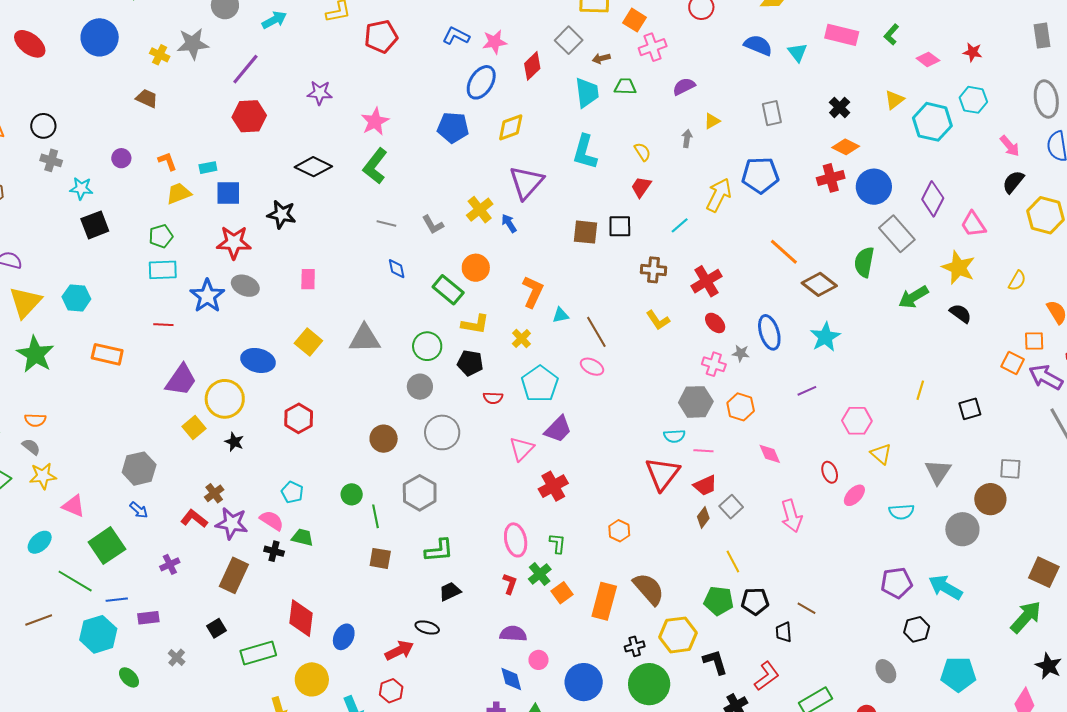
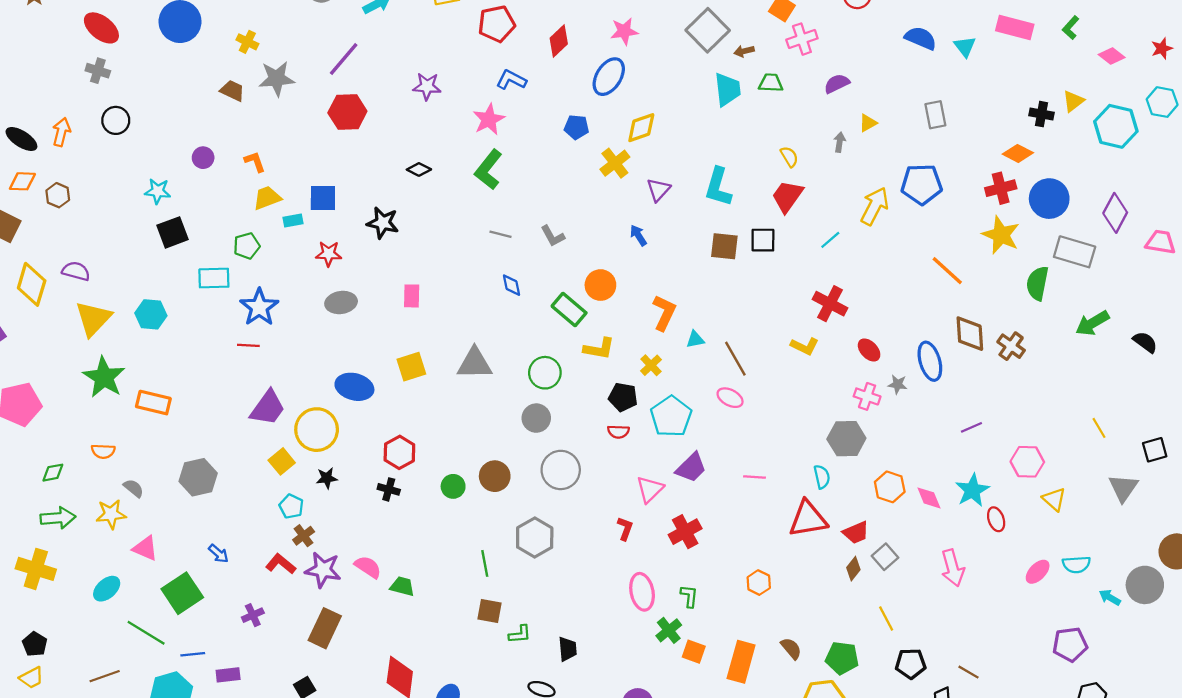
blue L-shape: (456, 36) -> (511, 80), moved
gray square: (569, 40) -> (708, 30), size x1.4
gray star: (193, 44) -> (277, 79), moved
red star: (973, 52) -> (1162, 48), turned -30
red diamond: (532, 66) -> (559, 41), moved
black cross: (840, 107) -> (1042, 114), moved, turned -35
blue pentagon: (453, 128) -> (576, 127), size x0.7
cyan L-shape: (585, 152) -> (718, 187), moved
gray cross: (51, 160) -> (98, 71), moved
black diamond: (313, 167) -> (419, 169), size x0.6
cyan rectangle: (208, 168) -> (293, 220), moved
purple triangle: (526, 182) -> (658, 190), size x0.6
red trapezoid: (641, 187) -> (787, 196), size x1.4
yellow cross: (480, 210) -> (615, 163), moved
pink trapezoid: (973, 224) -> (1161, 242), turned 132
gray rectangle: (897, 234) -> (1075, 252), turned -33
red star: (234, 242) -> (329, 254), size x0.7
yellow star: (958, 268) -> (1001, 235), moved
cyan rectangle: (163, 270) -> (214, 278), moved
brown cross: (654, 270) -> (1011, 346), moved, turned 30
red cross: (706, 281) -> (830, 304), moved, turned -32
brown diamond: (819, 284) -> (970, 334), moved, turned 48
gray ellipse: (245, 286) -> (341, 302), turned -32
blue star: (207, 296) -> (259, 307), moved
yellow L-shape: (658, 320) -> (805, 346), turned -30
cyan star: (825, 337) -> (972, 490), moved
yellow square: (308, 342) -> (411, 367), turned 32
orange rectangle: (107, 354) -> (153, 403), moved
black pentagon: (470, 363) -> (623, 397), moved
yellow line: (920, 390) -> (1099, 428), turned -48
orange hexagon: (741, 407) -> (890, 487), moved
cyan semicircle: (674, 436) -> (822, 477), turned -100
black star: (234, 442) -> (327, 478), turned -30
gray semicircle: (31, 447) -> (134, 488), moved
pink line: (703, 451) -> (755, 477), moved
gray hexagon: (139, 469) -> (198, 477), moved
gray triangle: (938, 472) -> (1123, 488), moved
red triangle: (662, 474) -> (808, 519), turned 42
cyan pentagon: (292, 492) -> (291, 506), moved
green circle: (352, 494) -> (453, 486), moved
pink ellipse: (854, 495) -> (1038, 572), moved
green L-shape: (439, 550) -> (520, 634), moved, size x0.7
black cross: (274, 551) -> (389, 489), moved
red L-shape: (510, 584) -> (625, 529), moved
cyan arrow: (945, 587) -> (1110, 597), moved, size x0.6
brown semicircle: (649, 589) -> (791, 648), size x0.6
black trapezoid: (450, 592) -> (568, 649), turned 110
orange square: (562, 593) -> (694, 652), turned -35
green pentagon: (719, 601) -> (842, 658), moved

